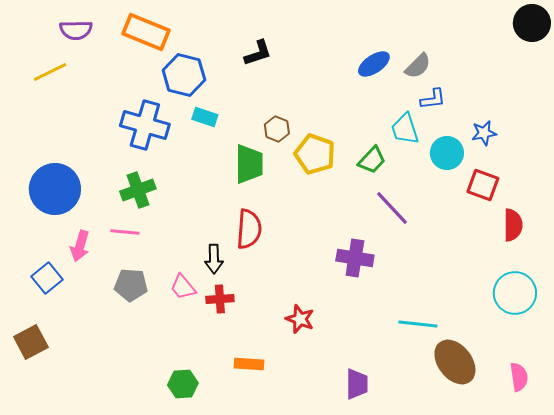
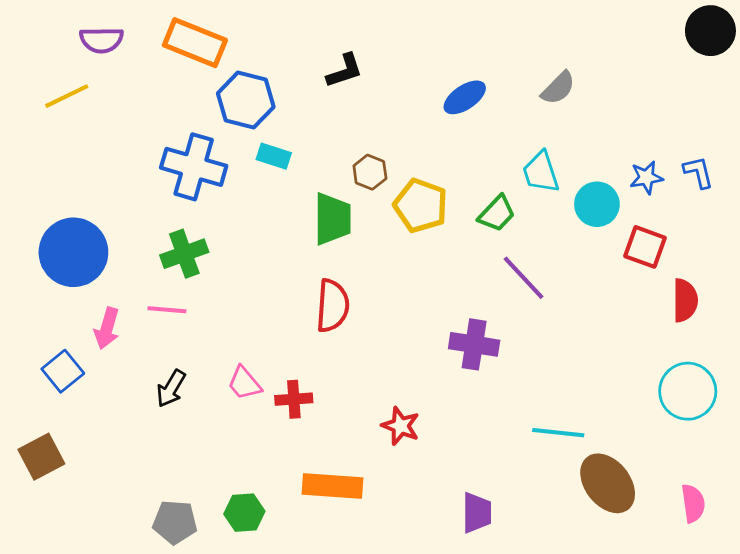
blue ellipse: (374, 64) -> (465, 97), moved
blue L-shape: (433, 99) -> (698, 172), moved, turned -96
black arrow: (214, 259) -> (171, 389), moved, turned 32
gray pentagon: (131, 285) -> (175, 522), moved
orange rectangle: (249, 364) -> (333, 486), size x1.5

